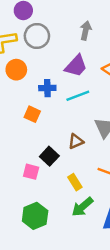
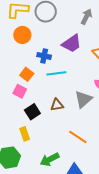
cyan line: (78, 96) -> (56, 73), moved
pink square: (31, 172) -> (20, 91), moved
yellow rectangle: (75, 182) -> (25, 134), moved

